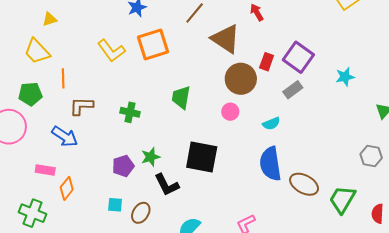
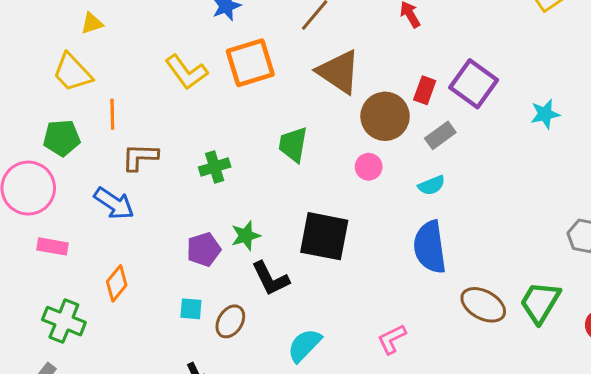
brown triangle: (226, 39) -> (339, 72), moved
gray rectangle: (293, 90) -> (440, 135), moved
green cross: (130, 112) -> (215, 167), turned -30
pink rectangle: (45, 170) -> (52, 246), moved
brown ellipse: (304, 184) -> (483, 305), moved

